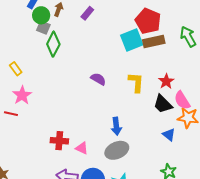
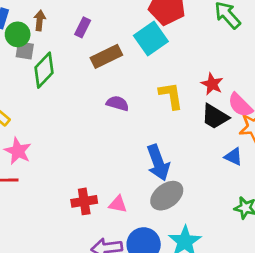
purple rectangle: (87, 13) -> (83, 27), moved
brown rectangle: (154, 41) -> (106, 56), moved
green diamond: (53, 44) -> (44, 70), turned 30
blue arrow: (116, 126) -> (158, 163), size x1.4

